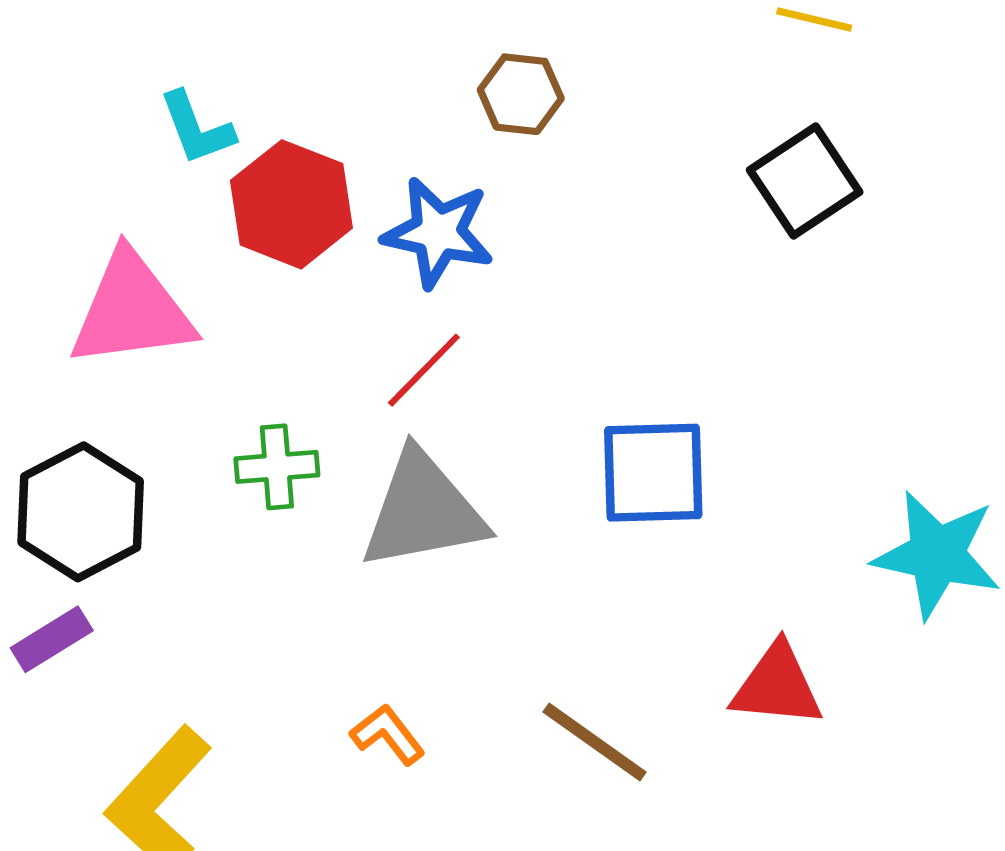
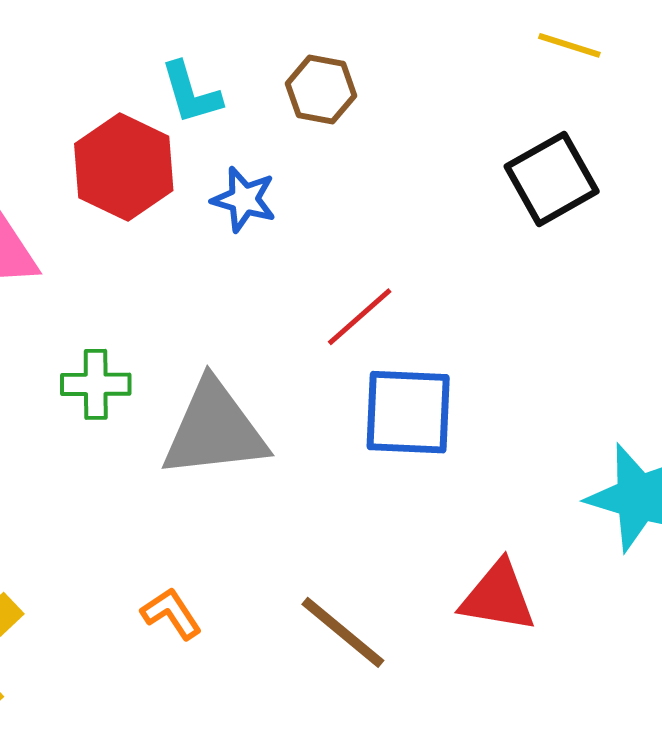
cyan L-shape: (197, 128) -> (191, 93), moved
blue star: (438, 232) -> (244, 199), size x0.7
red line: (424, 370) -> (360, 317), moved

